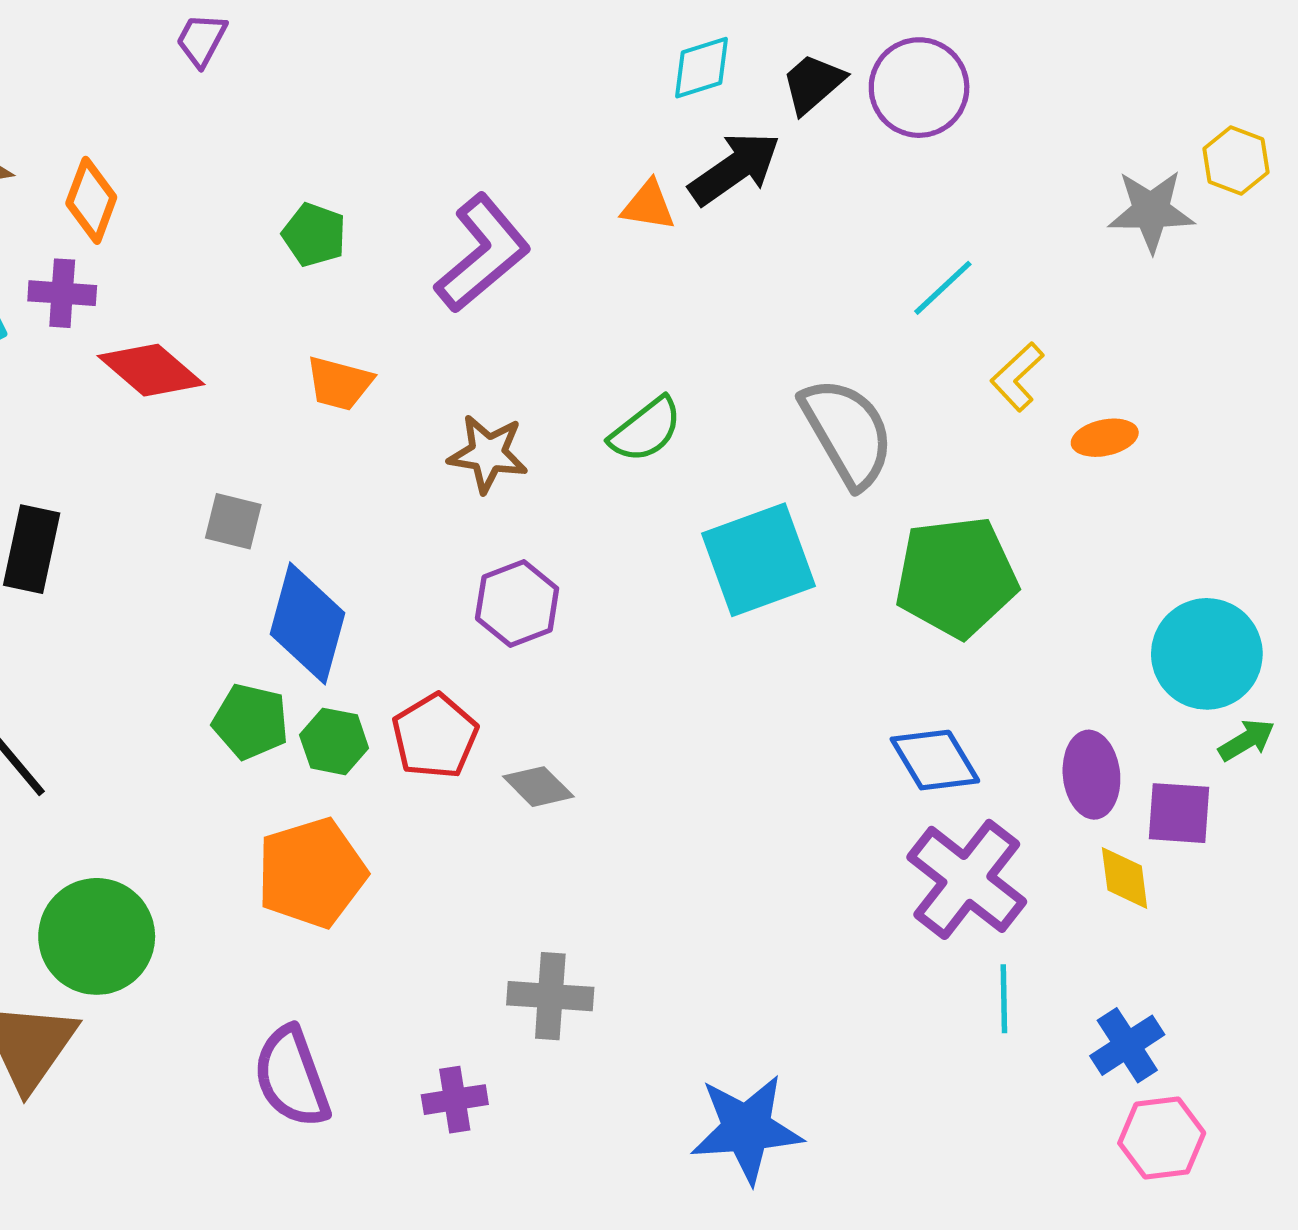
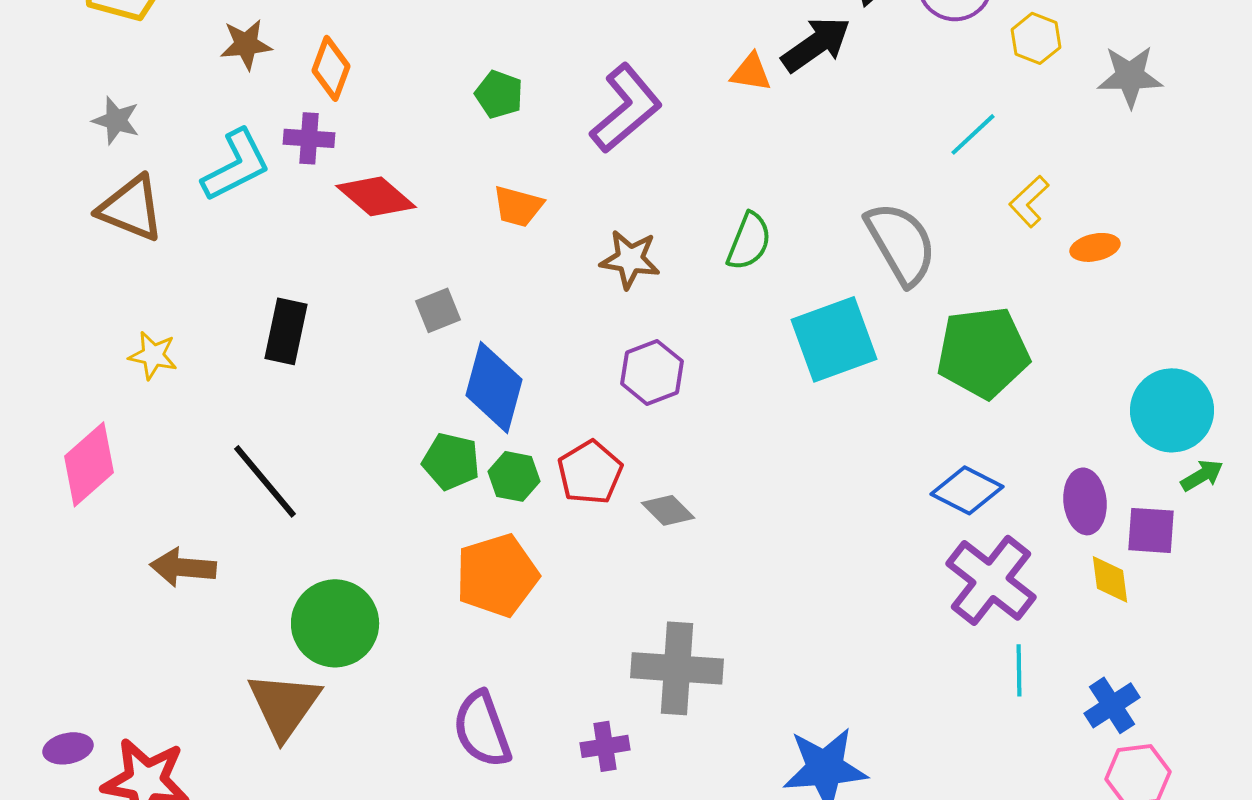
yellow hexagon: (1236, 160) -> (1036, 38), moved
green semicircle: (646, 430) -> (749, 241), turned -30
gray square: (233, 521) -> (438, 310), turned -36
blue diamond: (935, 760) -> (967, 490), turned -32
gray cross: (550, 996) -> (677, 668), size x1.4

